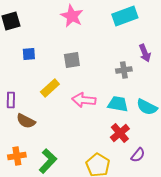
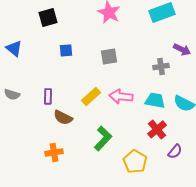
purple arrow: (145, 53) -> (182, 49), turned -42
yellow rectangle: (50, 88) -> (91, 96), moved
green L-shape: (48, 161) -> (103, 138), moved

